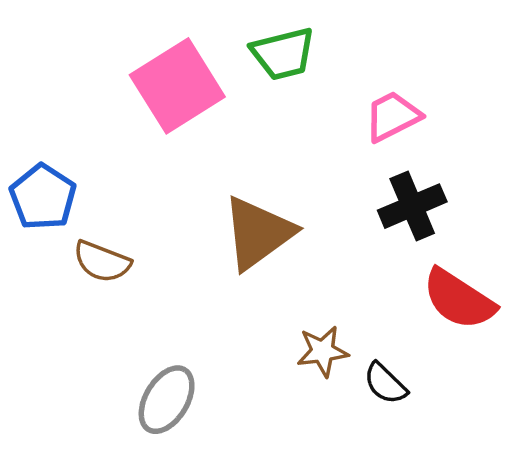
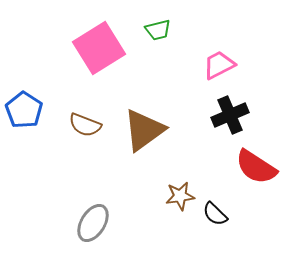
green trapezoid: (283, 54) -> (158, 30), size x0.7
brown semicircle: (102, 262) -> (85, 125), moved

